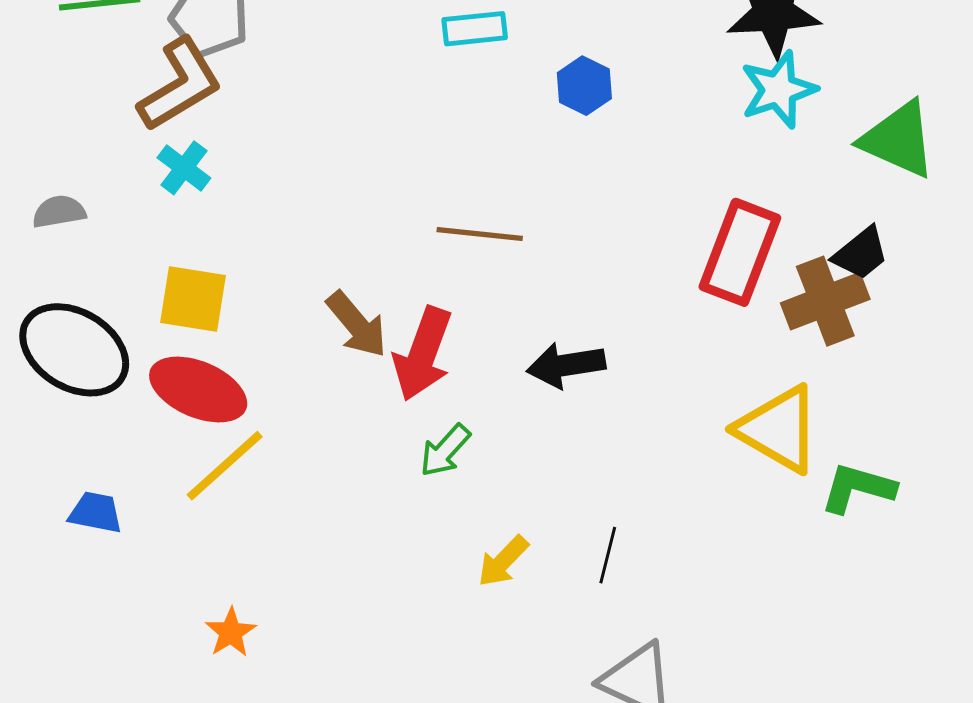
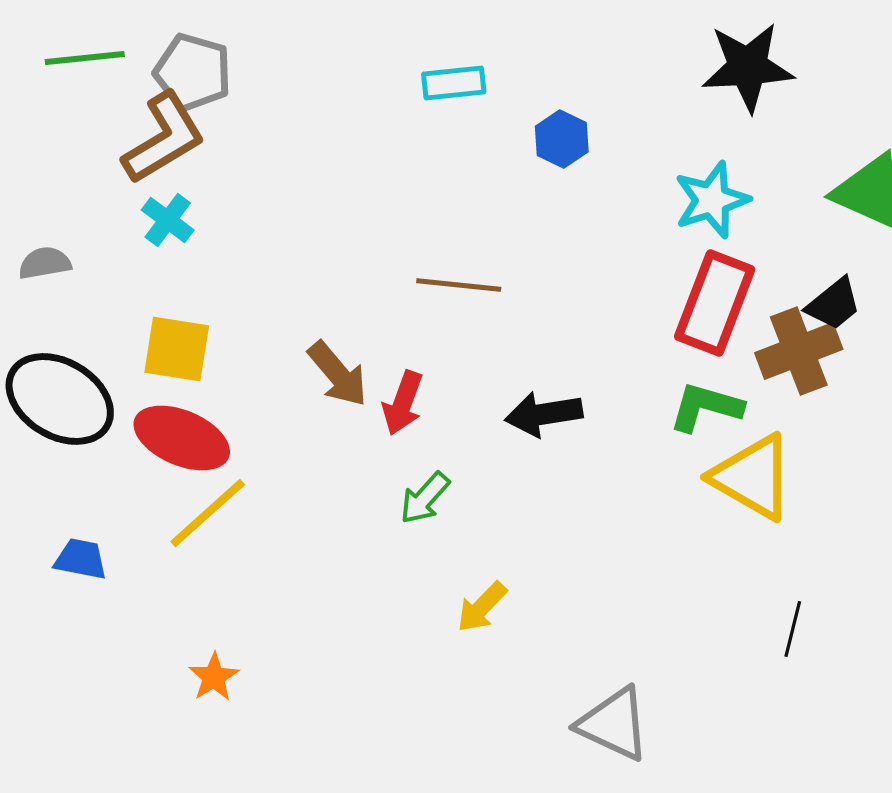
cyan star: (778, 90) -> (712, 200), moved
red arrow: (423, 354) -> (403, 403), size x0.7
green L-shape: (858, 488) -> (706, 407), moved
black line: (608, 555) -> (793, 629), moved

